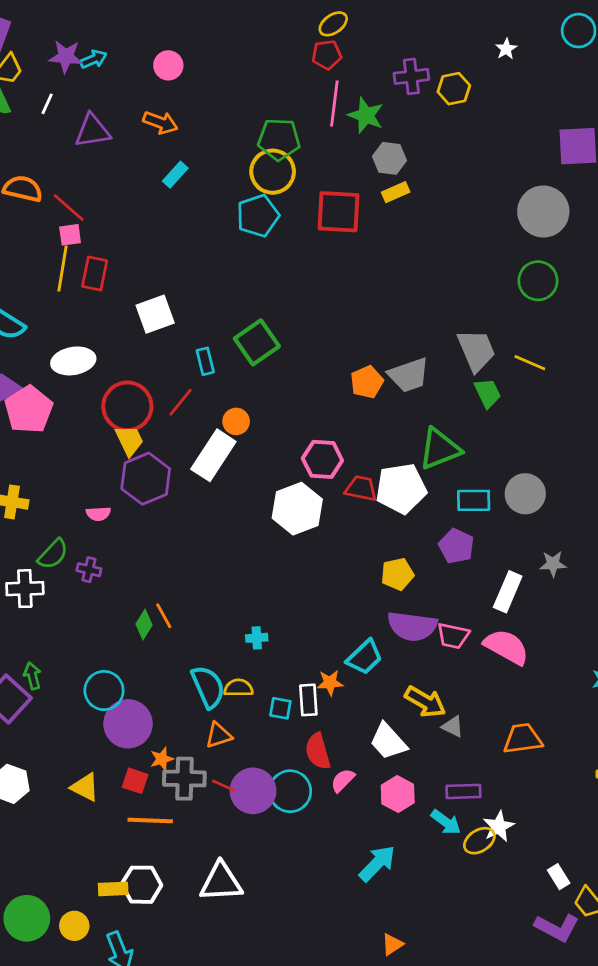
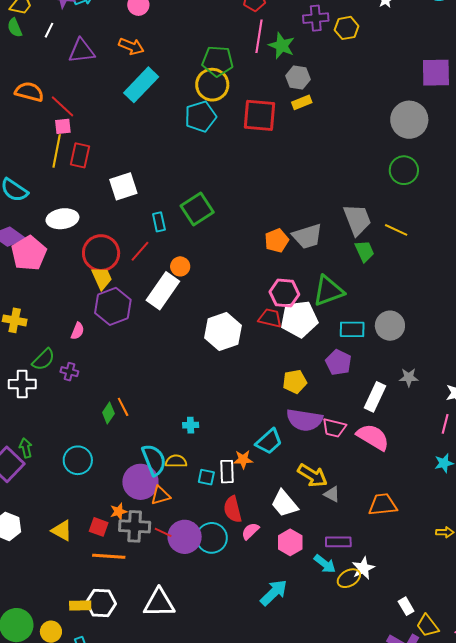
cyan rectangle: (175, 175) -> (141, 85), size x1.8
pink hexagon: (322, 459) -> (284, 293), moved
pink semicircle: (98, 514) -> (78, 331), turned -66
purple circle: (128, 724) -> (140, 482), moved

